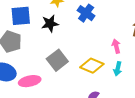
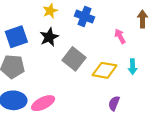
pink arrow: (116, 46) -> (120, 36), moved
gray square: (57, 60) -> (74, 59), moved

